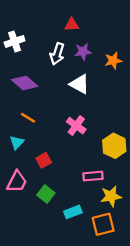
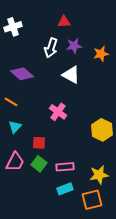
white cross: (15, 41) -> (13, 27), moved
orange line: (28, 118) -> (11, 102), moved
pink cross: (76, 126) -> (58, 112), moved
red square: (44, 160) -> (39, 143), turned 32
pink rectangle: (93, 176) -> (65, 167), moved
green square: (46, 194) -> (39, 164), moved

